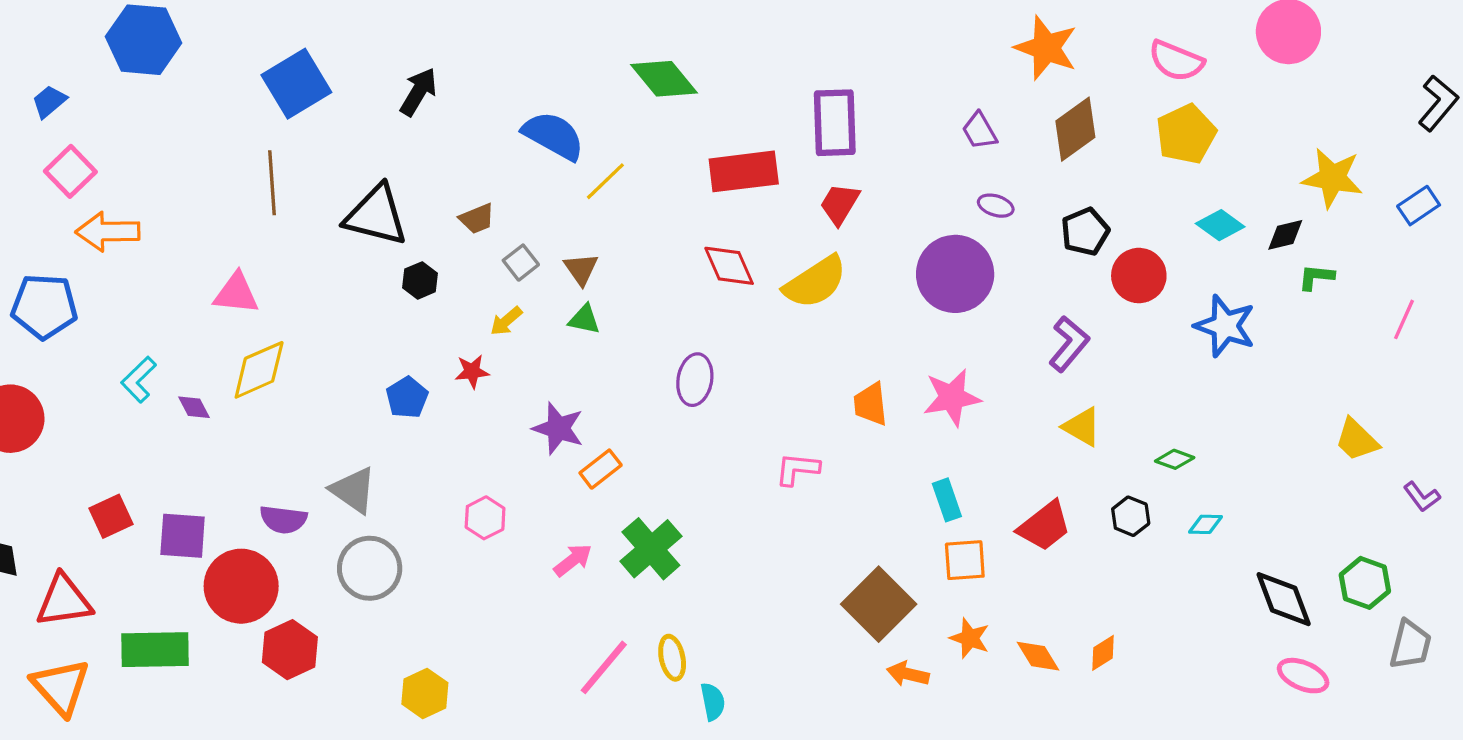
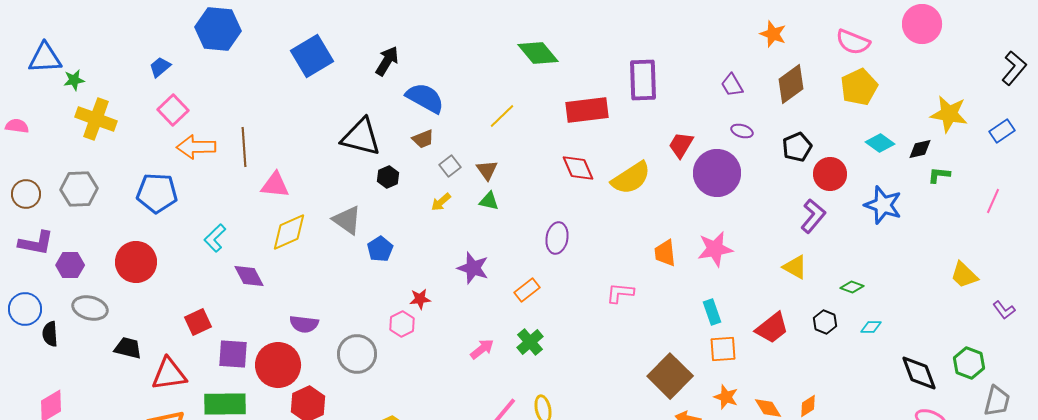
orange star: (1046, 48) -> (773, 34), size x0.7
blue semicircle: (553, 136) -> (425, 98), moved
brown line: (272, 183) -> (244, 147), moved
red trapezoid: (840, 204) -> (681, 145), moved
purple L-shape: (1069, 344) -> (813, 216), moved
red star: (472, 371) -> (420, 299), moved
purple diamond: (194, 407) -> (249, 276), moved, size x1.5
orange rectangle: (601, 469) -> (527, 290), moved
gray triangle: (353, 490) -> (347, 220), moved
pink hexagon: (485, 518) -> (402, 324), moved
purple square: (183, 536) -> (233, 354), moved
green cross: (651, 549) -> (530, 342), size x0.7

